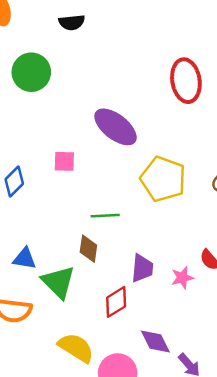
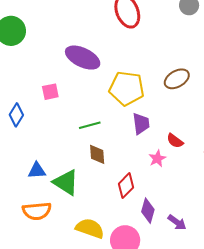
brown diamond: (88, 249) -> (97, 154), moved
purple trapezoid: (142, 268) -> (141, 124), moved
red diamond: (116, 302) -> (126, 186), moved
purple diamond: (155, 342) -> (148, 211), turned 55

